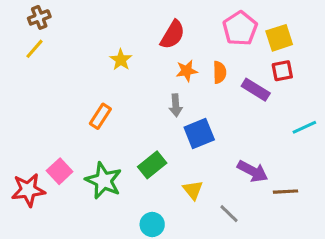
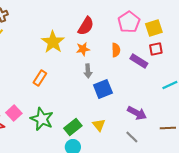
yellow star: (121, 60) -> (53, 42), size x1.6
orange star: (187, 71) -> (83, 49), moved
green rectangle: (152, 165) -> (73, 127), moved
brown line: (285, 192) -> (168, 128), moved
gray line: (229, 214) -> (132, 137), moved

